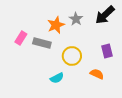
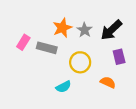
black arrow: (105, 15) -> (111, 30), moved
gray star: (76, 19) -> (85, 30), moved

